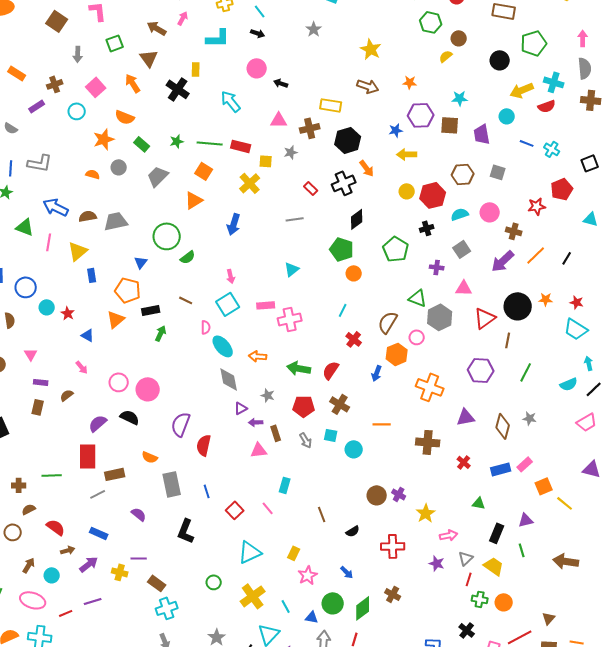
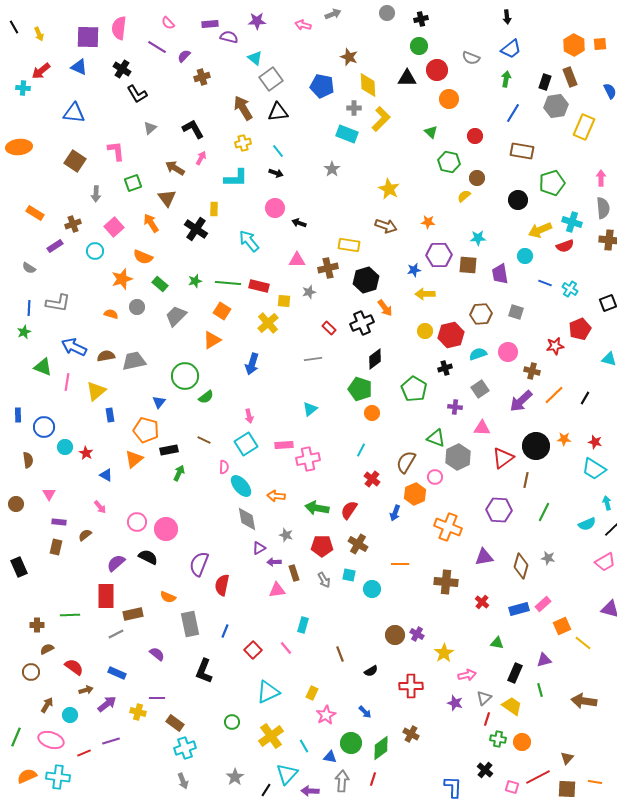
blue line: (207, 491) -> (225, 631), turned 40

